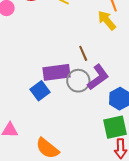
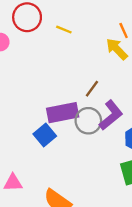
brown line: (83, 53) -> (92, 89), turned 63

